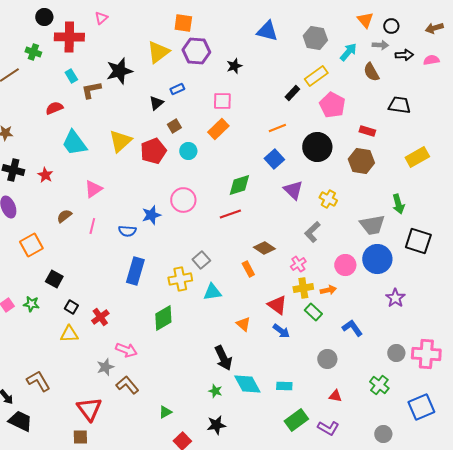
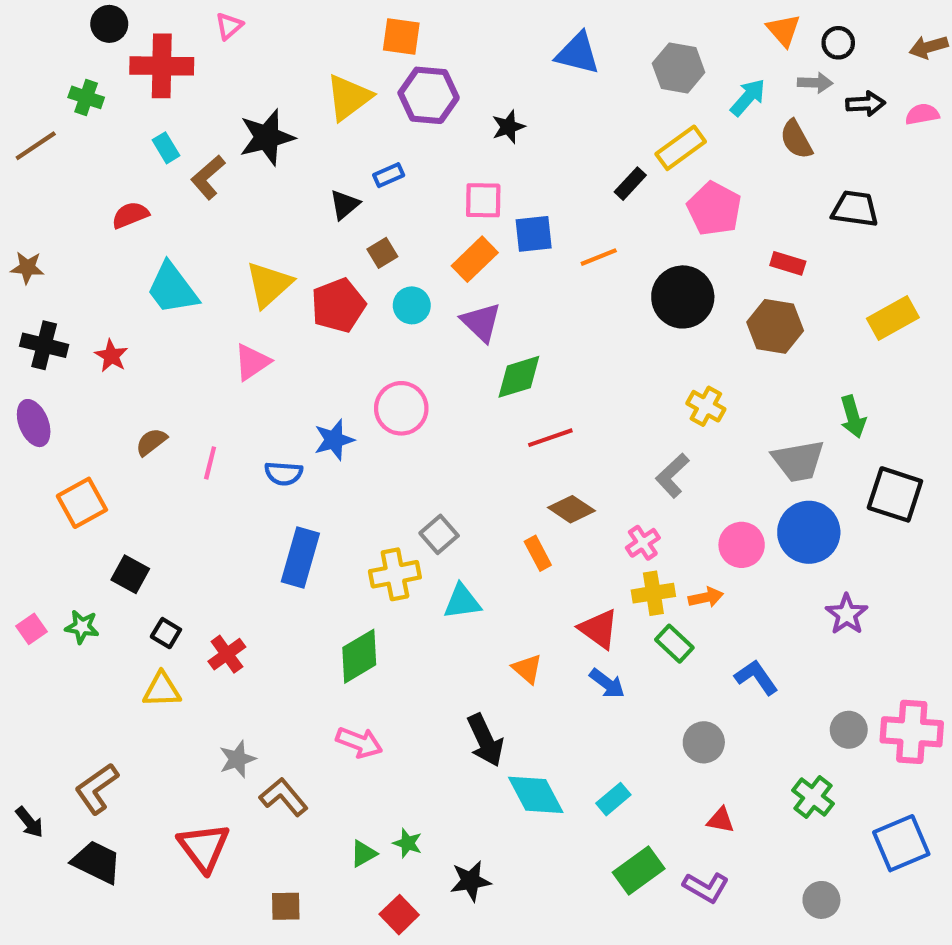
brown L-shape: (91, 90) -> (208, 177), turned -30
blue square: (274, 159) -> (534, 234), moved, turned 36
pink triangle: (93, 189) -> (252, 362), moved
purple triangle: (293, 190) -> (481, 322), moved
red line: (230, 214) -> (550, 438), moved
pink arrow: (126, 350) -> (359, 742), moved
brown L-shape: (38, 381) -> (97, 789), turned -95
cyan rectangle: (284, 386) -> (613, 799), turned -42
green star: (215, 391) -> (408, 843), moved
black trapezoid: (20, 421) -> (97, 862), moved
brown square: (80, 437) -> (286, 906), moved

